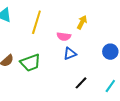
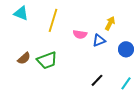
yellow arrow: (82, 22) -> (110, 23), moved
blue triangle: (70, 54) -> (99, 40), moved

